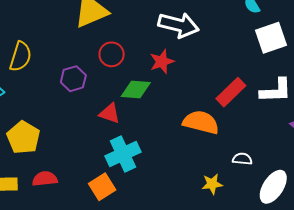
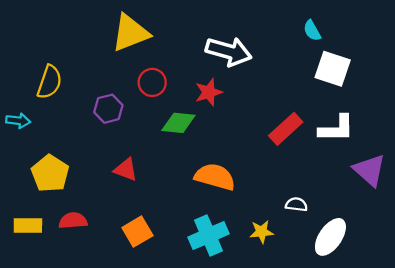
white square: (271, 38) -> (333, 69), turned 36
red triangle: (110, 113) -> (126, 170), moved
orange semicircle: (201, 122) -> (215, 177), moved
cyan cross: (123, 154) -> (209, 236), moved

